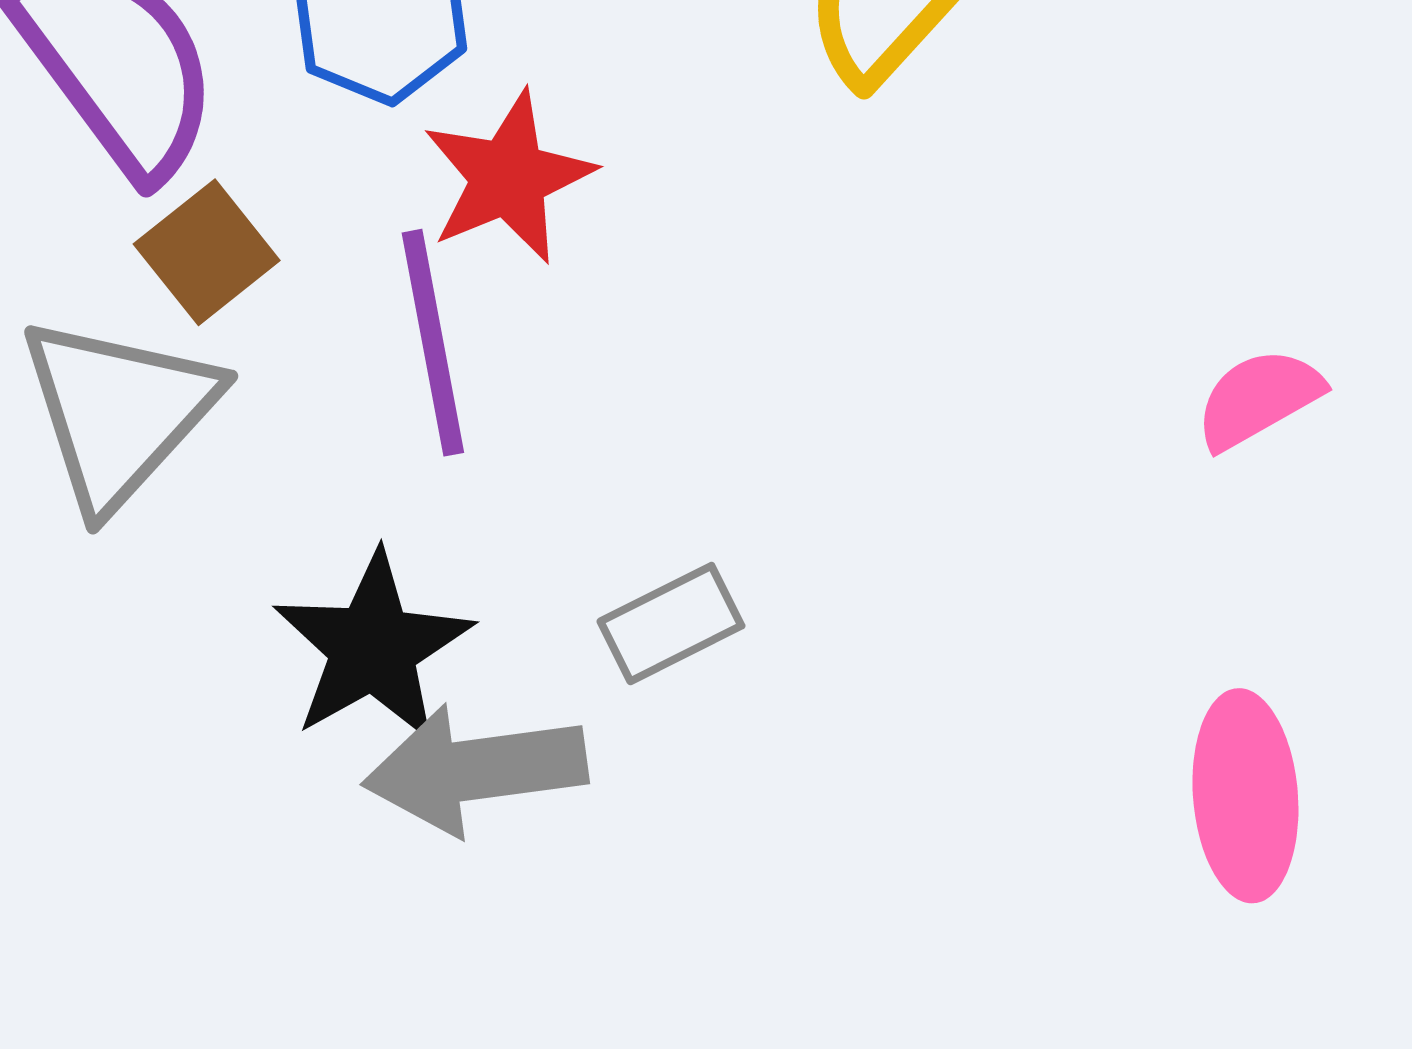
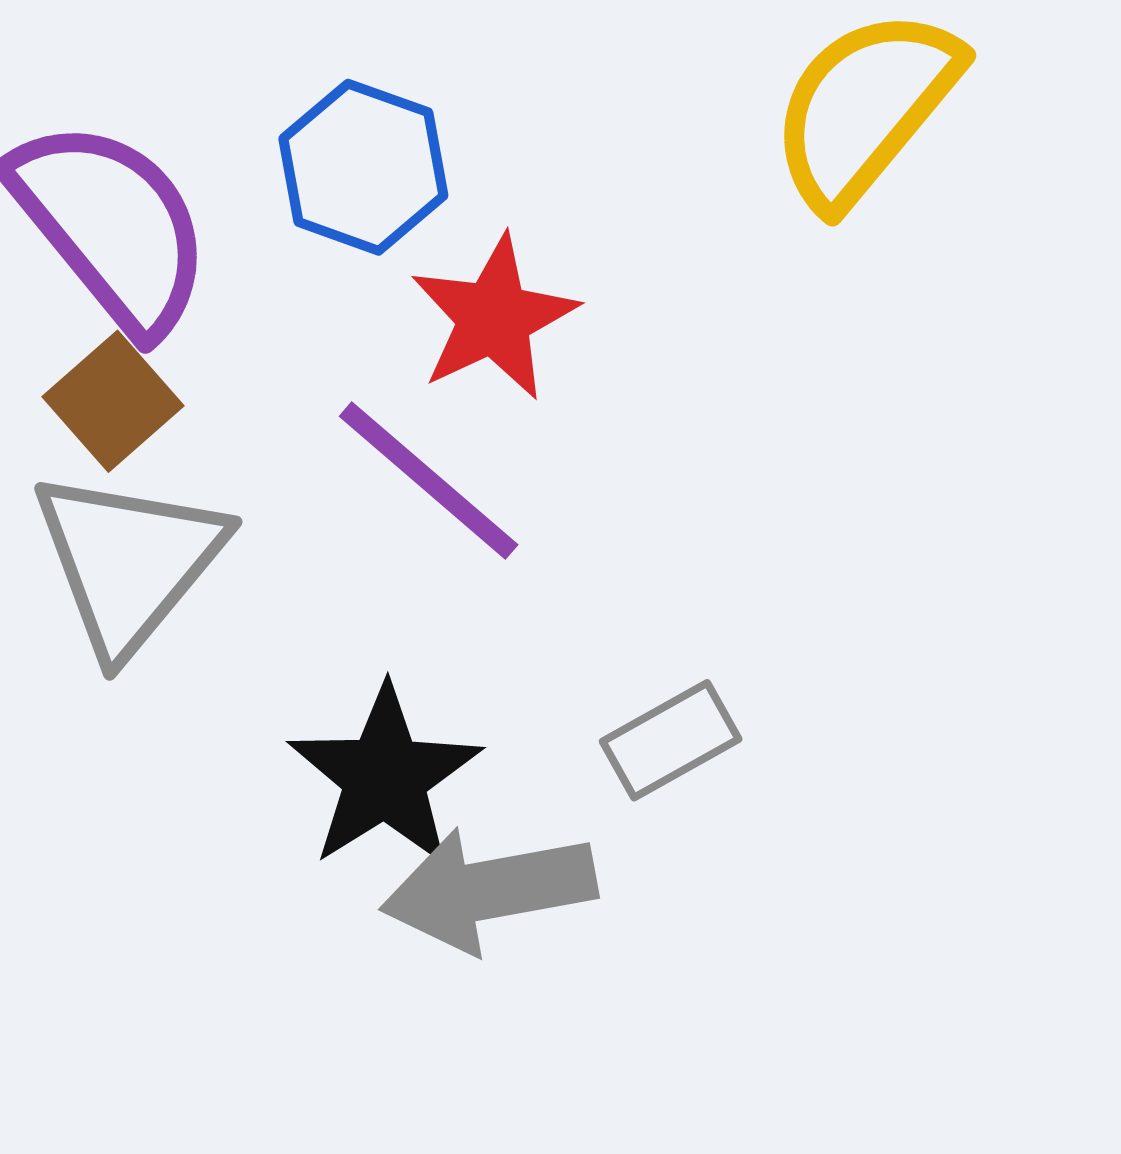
brown square: (207, 252) -> (113, 401), moved
purple line: (433, 343) -> (429, 480), turned -36

